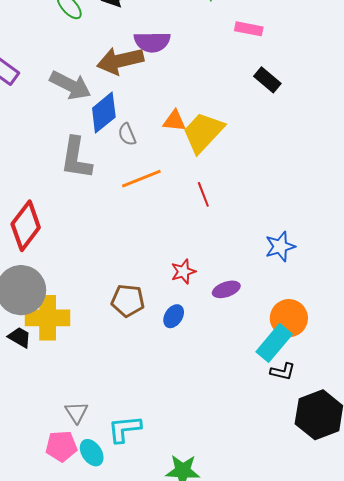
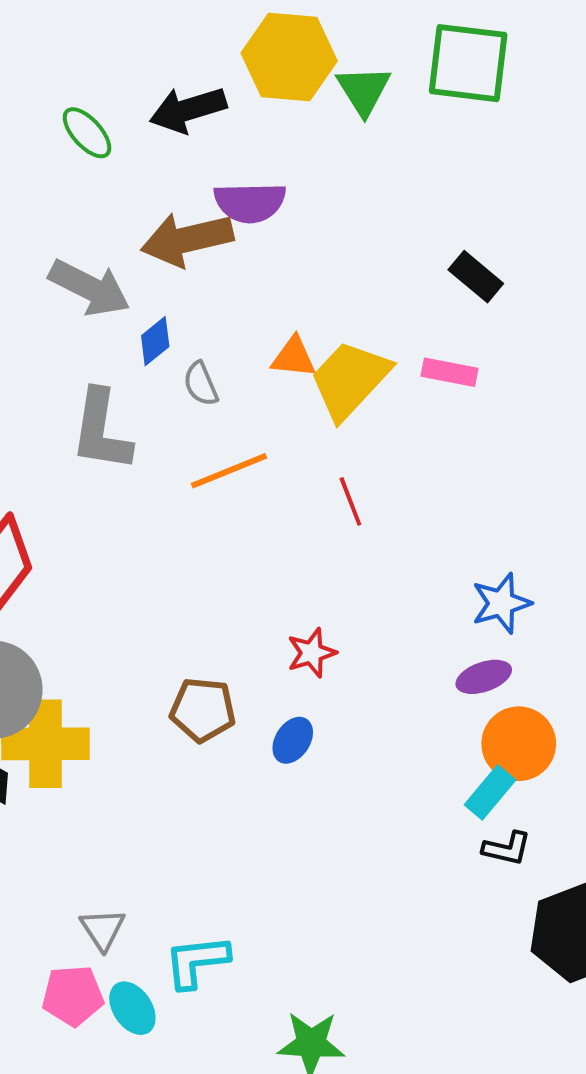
pink rectangle: (249, 29) -> (450, 372), moved
blue diamond: (104, 113) -> (155, 341), size x0.6
purple ellipse: (226, 289) -> (484, 677), moved
cyan rectangle: (274, 343) -> (490, 792), size x0.7

